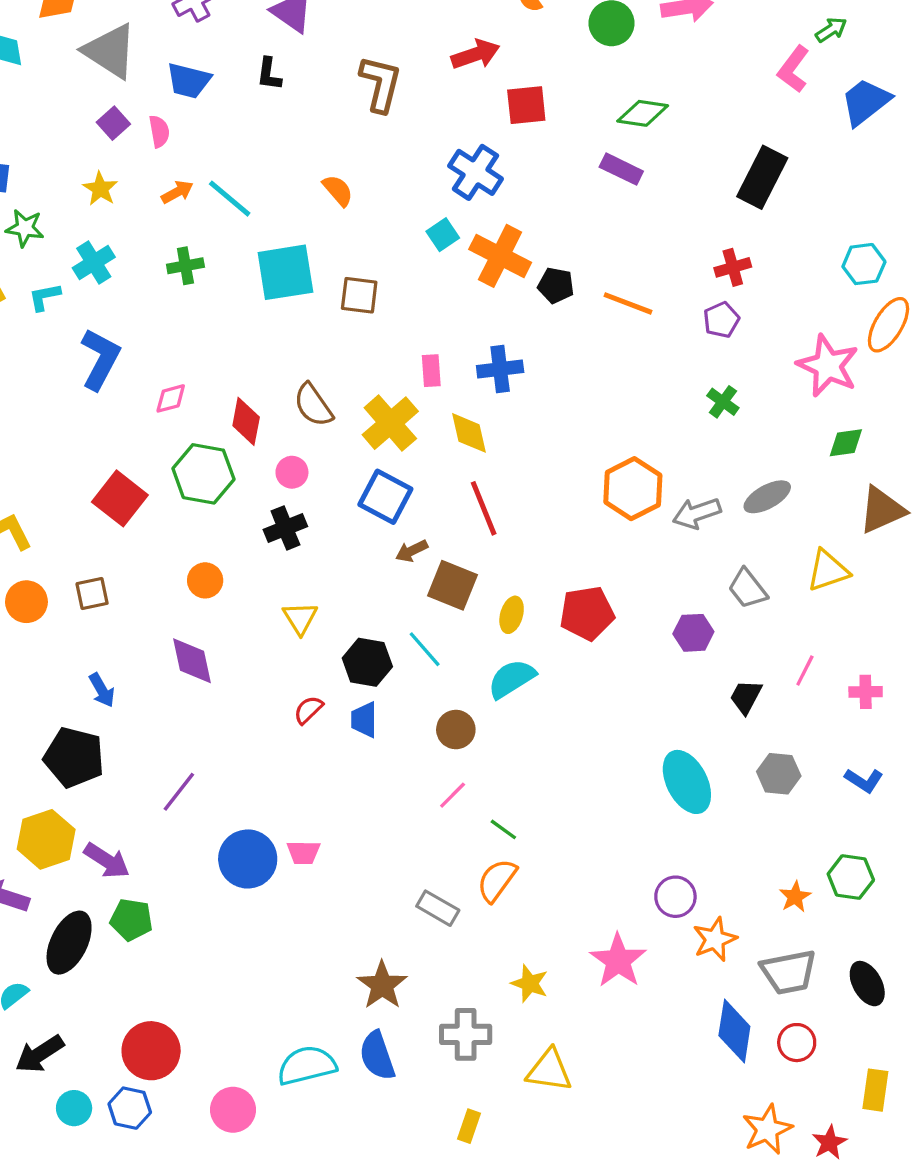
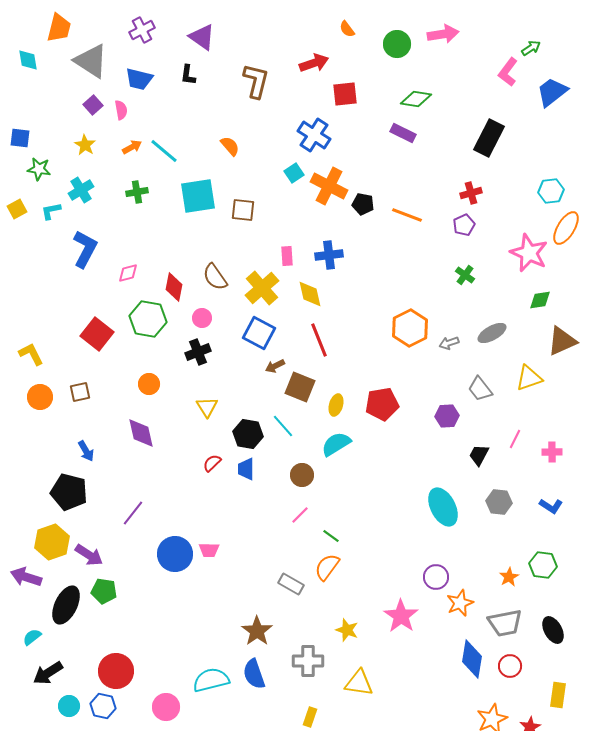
gray arrow: (697, 513) -> (449, 343), size x0.7

